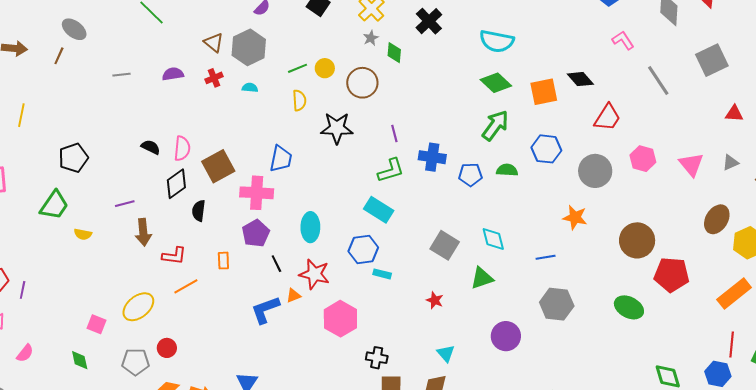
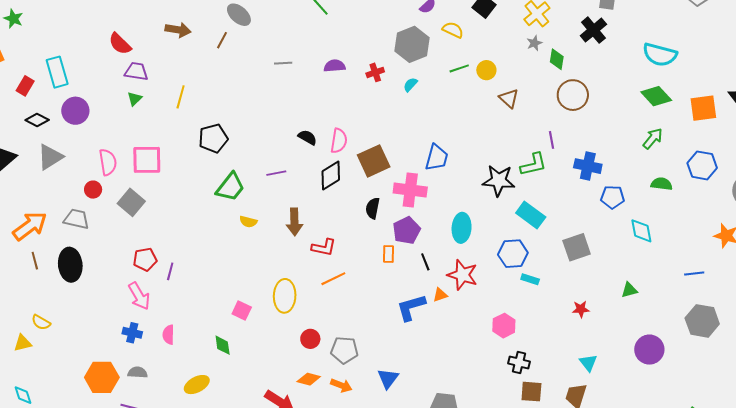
brown triangle: (214, 43) -> (509, 98), moved
brown circle: (362, 83) -> (573, 95), moved
cyan semicircle: (250, 88) -> (410, 85), turned -56
yellow semicircle: (299, 100) -> (453, 30), moved, turned -65
green arrow: (495, 125) -> (653, 138), size x0.7
black star: (337, 128) -> (499, 181), moved
black pentagon: (73, 158) -> (213, 138), moved
green L-shape: (391, 170) -> (534, 165), moved
blue pentagon: (470, 175) -> (612, 197), moved
purple line: (125, 204) -> (276, 173), moved
green trapezoid: (54, 205) -> (230, 187), moved
black semicircle: (199, 211) -> (373, 208), moved
yellow semicircle: (83, 234) -> (248, 222), moved
cyan diamond: (493, 239) -> (641, 231), moved
gray square: (445, 245) -> (577, 247), moved, turned 36
orange rectangle: (223, 261) -> (388, 254), moved
green triangle: (482, 278) -> (629, 290), size x0.7
red star: (435, 300) -> (581, 309), turned -30
yellow ellipse: (138, 307) -> (285, 296), turned -52
pink hexagon: (340, 319) -> (504, 326), moved, size x0.7
pink semicircle: (25, 353) -> (168, 335), turned 138
gray pentagon: (136, 362) -> (344, 350), moved

